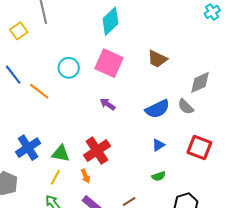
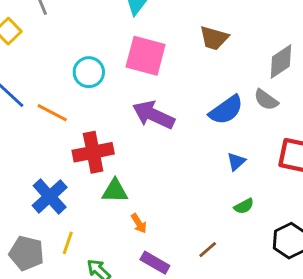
purple arrow: (108, 104) -> (153, 115), size x1.8
red cross: (97, 151) -> (93, 152), moved, turned 32
green triangle: (61, 154) -> (115, 191), moved
yellow line: (55, 177) -> (68, 243), moved

